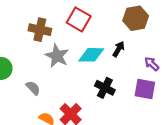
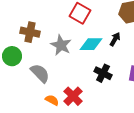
brown cross: (40, 30) -> (30, 32), moved
gray semicircle: (33, 88) -> (40, 73), size x1.5

